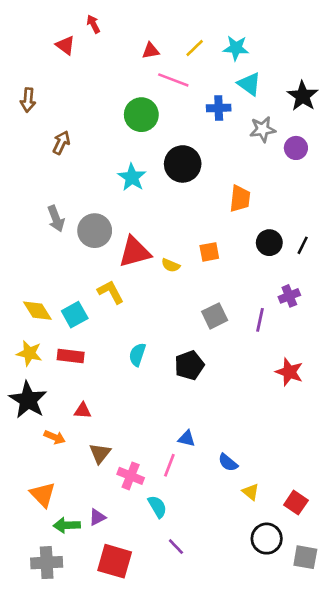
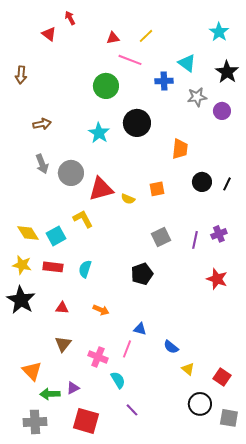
cyan star: (236, 48) -> (219, 32), moved, turned 30
brown arrow: (61, 143) -> (42, 124), moved, turned 54
purple cross: (289, 296) -> (219, 234), moved
cyan semicircle: (137, 355) -> (85, 269), moved
orange arrow: (55, 437) -> (101, 310), moved
brown triangle: (100, 453) -> (63, 344), moved

